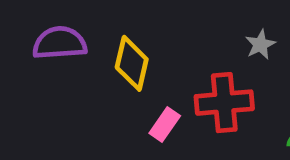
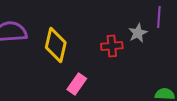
red cross: (224, 103) -> (112, 46), moved, size x0.6

